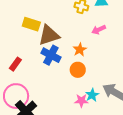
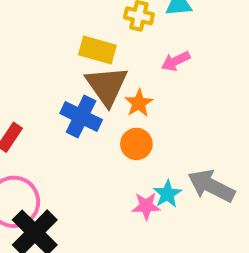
yellow rectangle: (31, 24) -> (97, 50), moved
brown triangle: (49, 35) -> (107, 86), moved, turned -45

